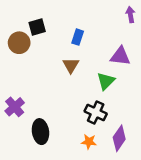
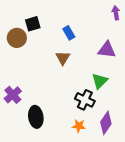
blue rectangle: (78, 37) -> (69, 33), turned -48
green triangle: (106, 81) -> (100, 81), moved

